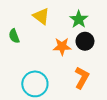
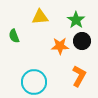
yellow triangle: (41, 16) -> (40, 17), turned -42

